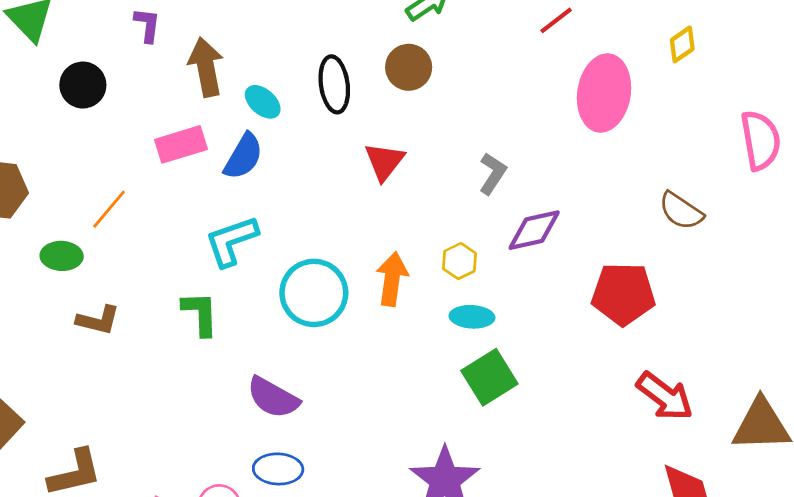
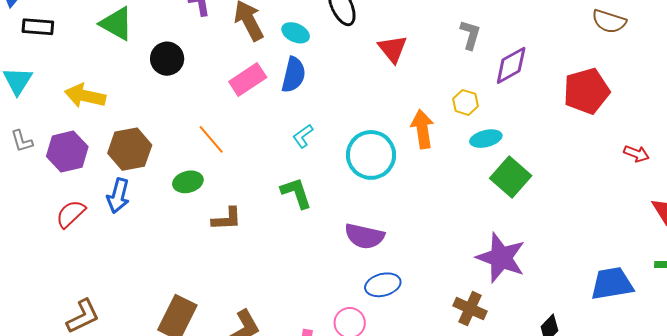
orange line: (109, 209) -> (211, 139), turned -64
cyan L-shape: (231, 241) -> (303, 136), size x0.6
red arrow: (665, 396) -> (637, 154), size x0.6

